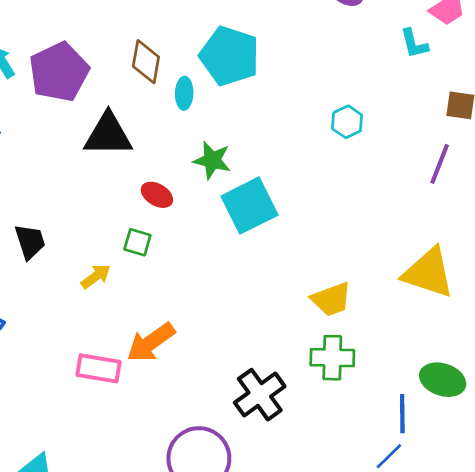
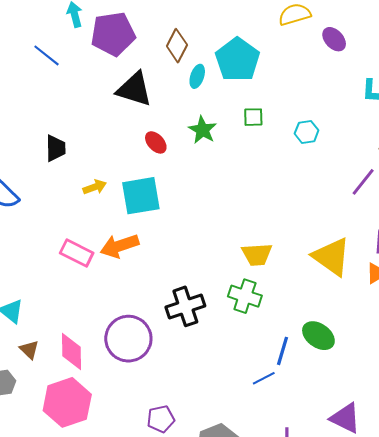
cyan square: (249, 206) -> (141, 196), moved
green square: (137, 242) -> (253, 117), moved, turned -35

